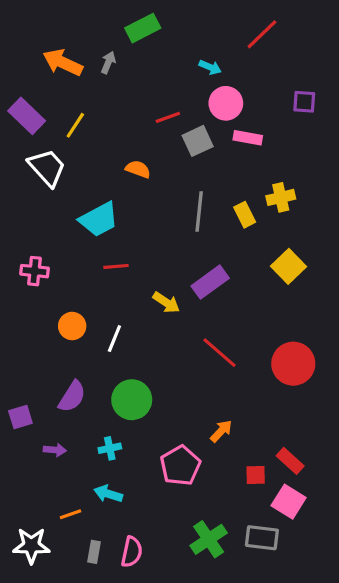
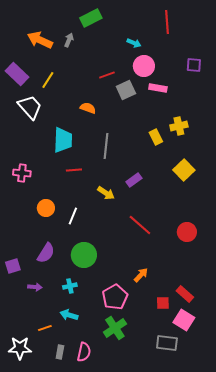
red line: (262, 34) -> (167, 22), turned -50
gray line: (199, 212) -> (106, 146), moved
cyan trapezoid: (99, 219) -> (63, 140), turned -60
purple rectangle: (210, 282) -> (134, 180), size x0.7
red circle: (293, 364) -> (187, 232), size x0.7
green cross: (209, 539) -> (115, 328), moved

